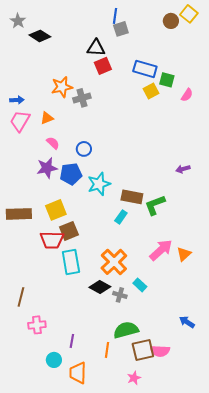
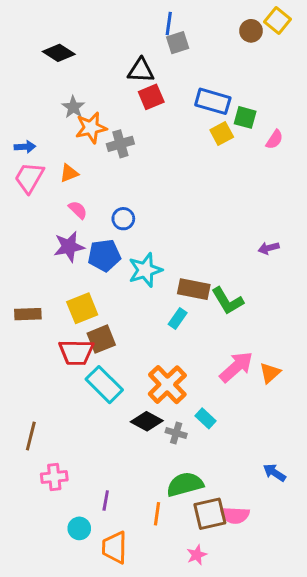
gray star: (18, 21) -> (73, 107), moved
green L-shape: (155, 205) -> (228, 301), turned -100
brown rectangle: (19, 214) -> (28, 314), size x0.7
cyan rectangle: (71, 262) -> (104, 385), turned -35

